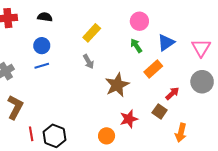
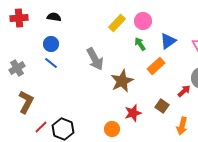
yellow rectangle: (92, 33) -> (117, 23), moved
gray arrow: (88, 62) -> (95, 59), size x1.6
blue line: (42, 66) -> (51, 63), turned 56
red arrow: (172, 93) -> (184, 91), moved
red line: (31, 134) -> (41, 127), turned 56

